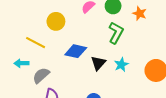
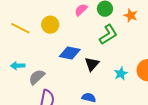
green L-shape: (116, 33) -> (108, 35), turned 30
yellow line: (36, 43) -> (20, 28), moved
cyan star: (121, 65) -> (121, 74), moved

